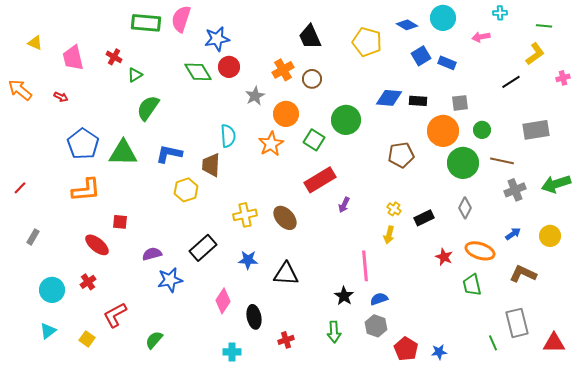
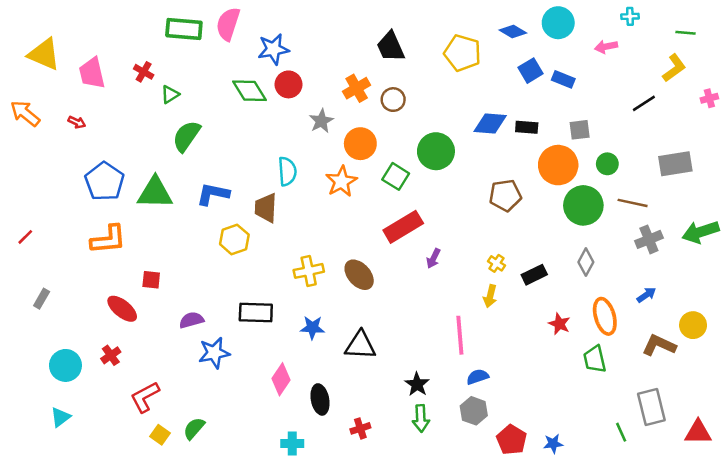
yellow triangle: (35, 43) -> (44, 54), size x1.8
yellow circle: (550, 236) -> (693, 325), moved
black rectangle: (203, 248) -> (256, 313), turned 44
orange ellipse: (480, 251) -> (605, 316), turned 56
black star: (344, 296) -> (417, 384), moved
yellow square: (87, 339) -> (160, 435), moved

